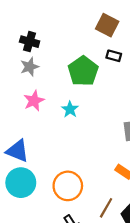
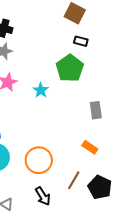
green pentagon: (83, 71) -> (70, 68), moved

